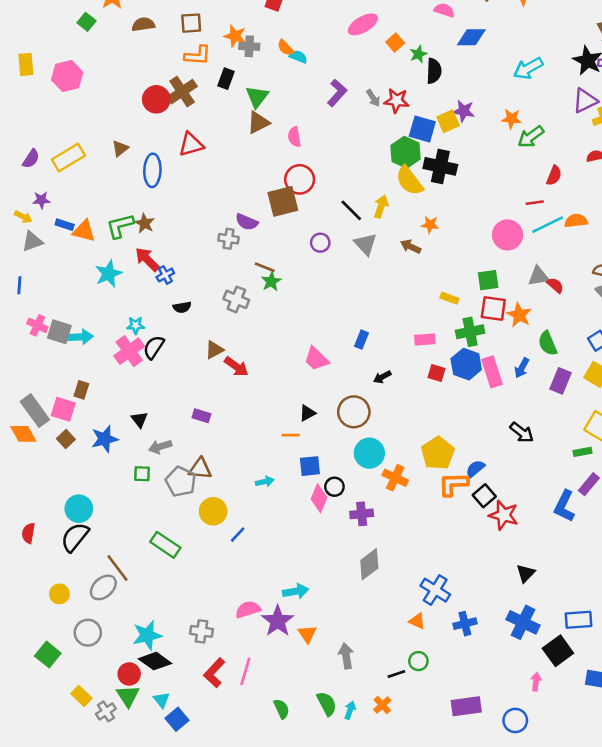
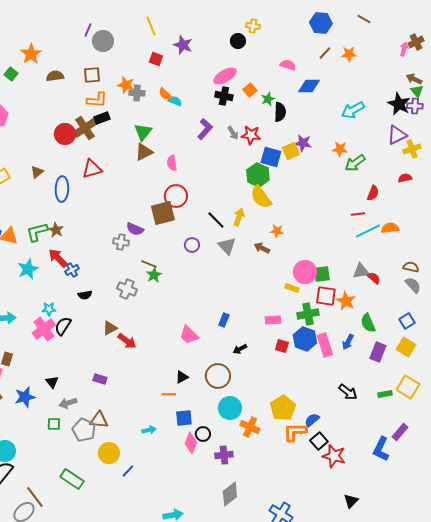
black rectangle: (226, 79) -> (102, 118), moved, turned 49
black cross: (440, 166) -> (224, 96), moved, size x0.7
pink circle: (508, 235) -> (305, 272), moved
green rectangle: (582, 452) -> (385, 394), moved

